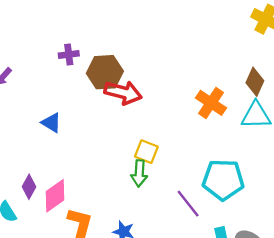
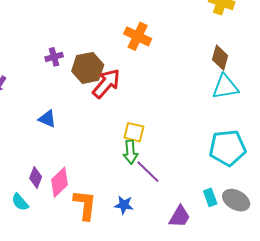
red arrow: (123, 93) -> (106, 83), turned -56
orange cross: (211, 103) -> (138, 36), moved
cyan pentagon: (223, 180) -> (228, 148), moved
purple line: (188, 204) -> (148, 172), moved

